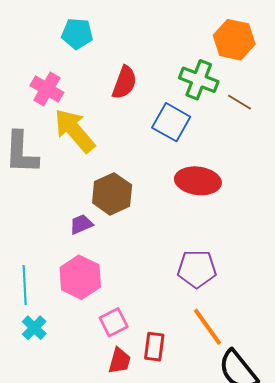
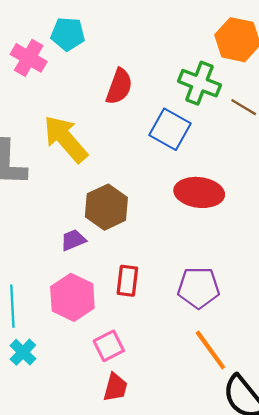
pink cross: (47, 89) -> (29, 58), moved
red rectangle: (154, 347) -> (127, 281), moved

